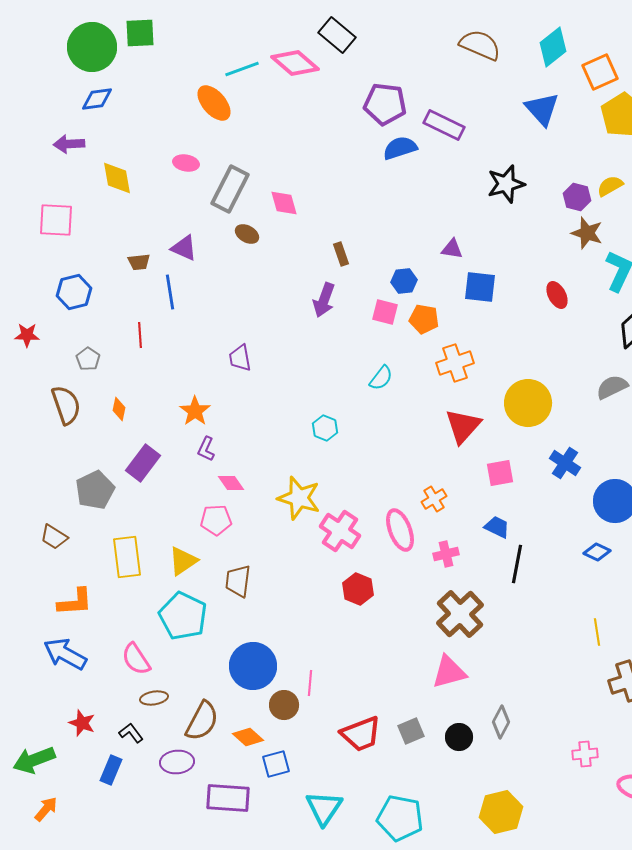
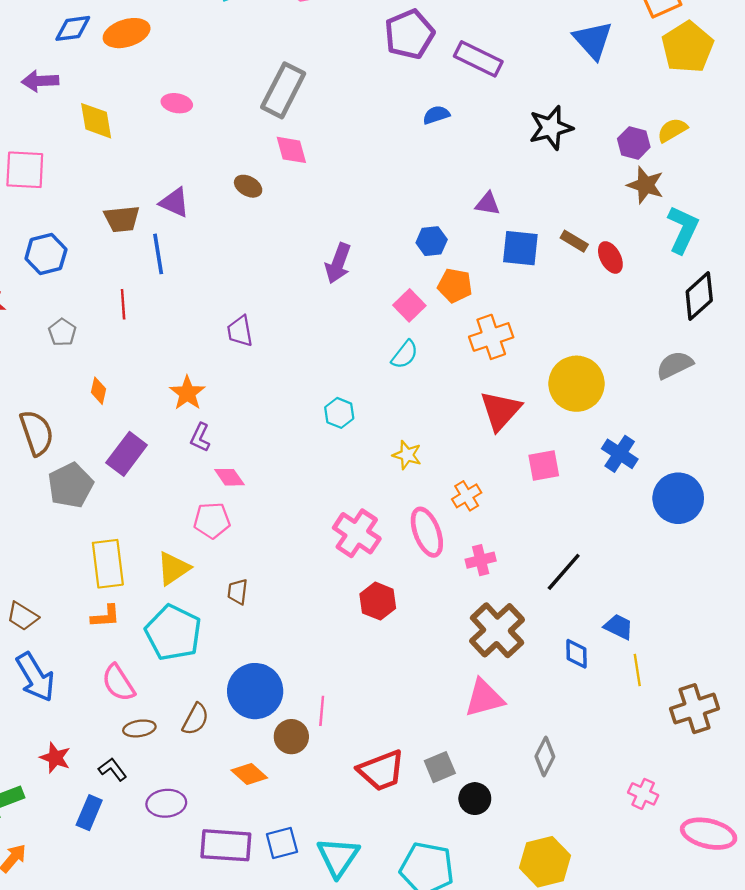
orange ellipse: (214, 103) -> (127, 33), moved, turned -66
purple pentagon: (385, 104) -> (409, 34), turned -30
blue semicircle: (400, 148) -> (436, 115), moved, size x0.7
gray rectangle: (230, 189) -> (283, 90), moved
brown rectangle: (341, 254) -> (574, 241), moved, turned -40
brown trapezoid: (139, 262) -> (122, 219), size x1.4
pink square: (385, 312) -> (409, 305), moved, turned 32
brown semicircle: (66, 405) -> (37, 433), moved
yellow star: (299, 498) -> (407, 455), moved, size x0.6
blue trapezoid: (497, 527) -> (619, 627), moved
brown trapezoid: (54, 537) -> (23, 616), moved
blue diamond: (597, 552) -> (576, 654), moved, turned 64
black line: (517, 564) -> (564, 572), turned 30
brown trapezoid: (238, 581) -> (238, 592), size x0.7
orange L-shape: (75, 602) -> (106, 616), moved, size x0.7
yellow line: (597, 632) -> (637, 670), moved
blue arrow: (65, 654) -> (35, 677), turned -150
brown semicircle: (202, 721) -> (196, 719), moved, size x0.7
black circle: (459, 737) -> (475, 799), moved
pink cross: (585, 754) -> (643, 794), turned 30
blue square: (276, 764) -> (282, 843), moved

